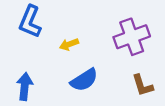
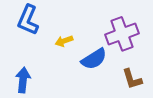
blue semicircle: (84, 80) -> (94, 59), moved

